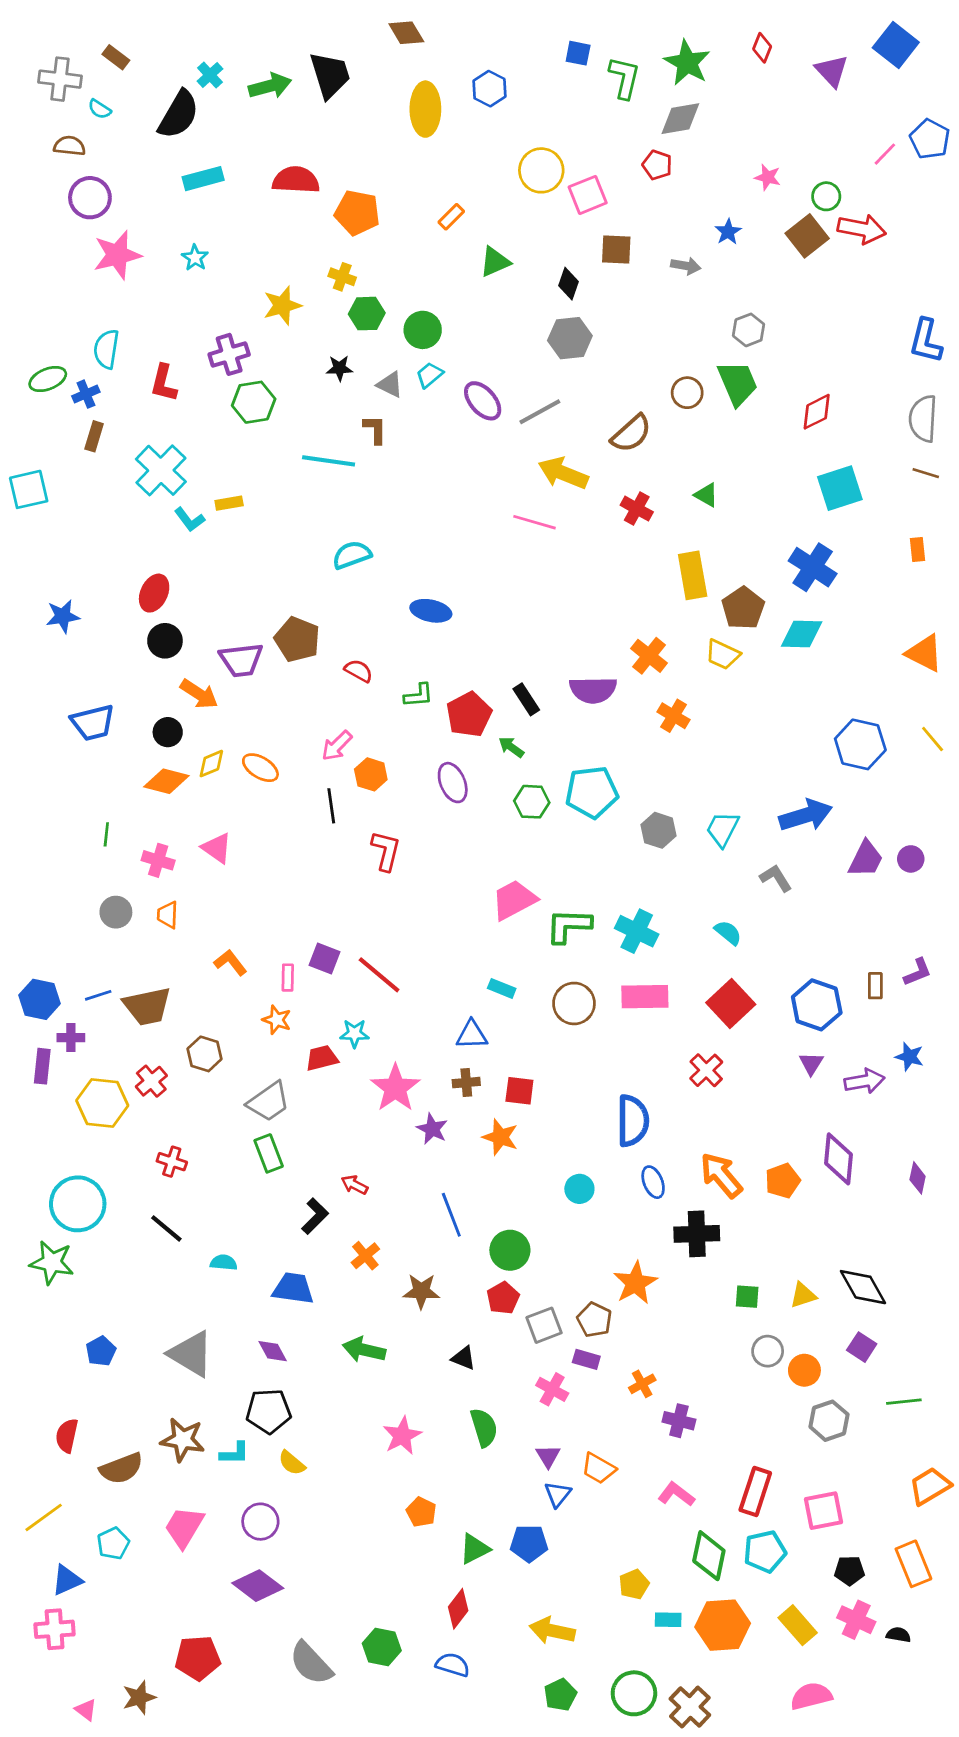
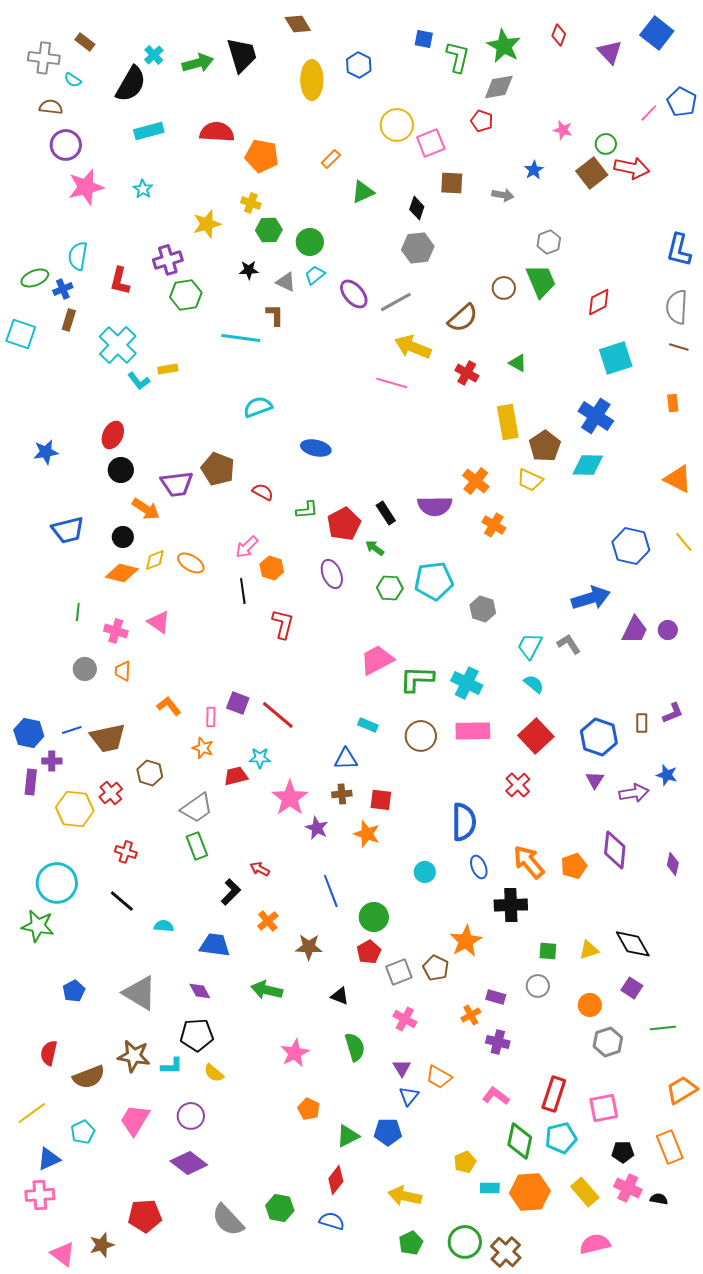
cyan square: (29, 489) -> (21, 334), moved, turned 32
cyan trapezoid: (723, 829) -> (530, 646), moved
gray circle: (768, 1351) -> (538, 986), moved
purple rectangle: (586, 1359) -> (496, 997), moved
pink triangle: (86, 1710) -> (63, 1254), size x1.5

